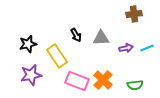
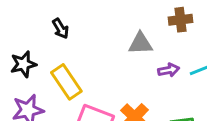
black arrow: (76, 35) -> (60, 29), moved
gray triangle: (101, 38) -> (140, 43), moved

